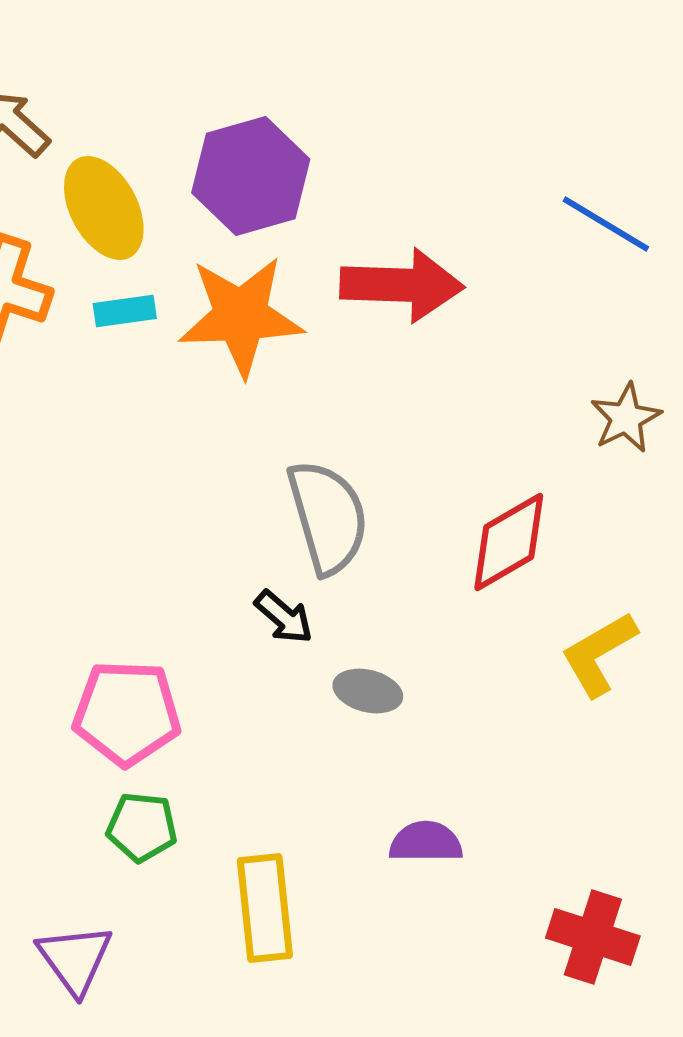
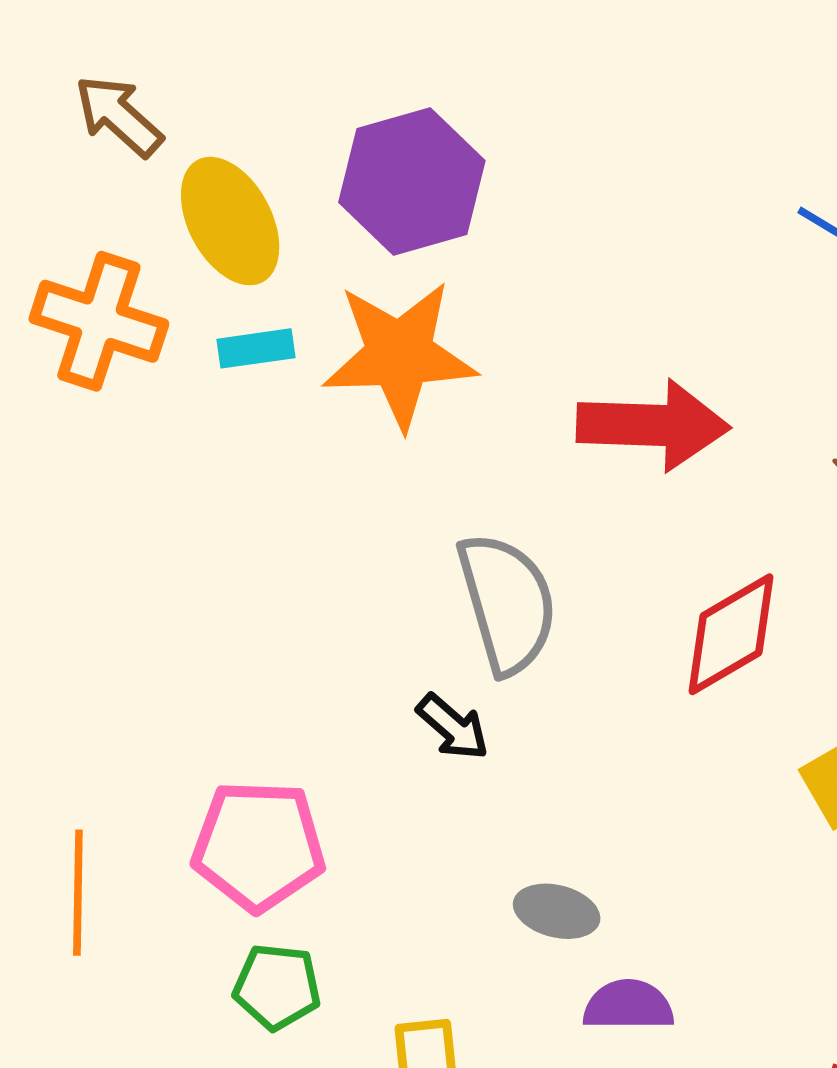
red arrow: (402, 285) -> (653, 425), moved
gray ellipse: (368, 691) -> (557, 911), moved

